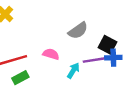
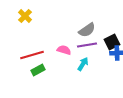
black square: (107, 45) -> (112, 42), turned 35
purple line: (94, 60) -> (87, 45), moved

